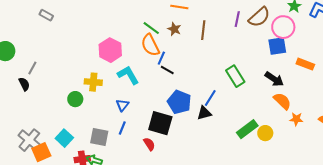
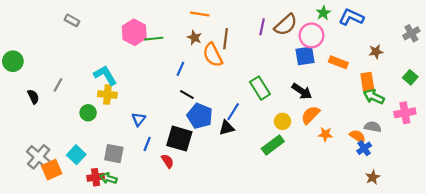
gray rectangle: (46, 15) -> (72, 20), moved
green line: (151, 28) -> (154, 39), moved, turned -42
orange semicircle: (150, 45) -> (213, 55), moved
pink hexagon: (110, 50) -> (134, 32), moved
orange rectangle: (305, 64) -> (338, 62), moved
gray line: (32, 68) -> (58, 85), moved
black line: (167, 70) -> (187, 95), moved
cyan L-shape: (128, 75) -> (105, 75), moved
orange semicircle: (282, 101) -> (310, 115), turned -90
blue line: (122, 128) -> (147, 144), moved
yellow circle: (265, 133) -> (282, 121), moved

